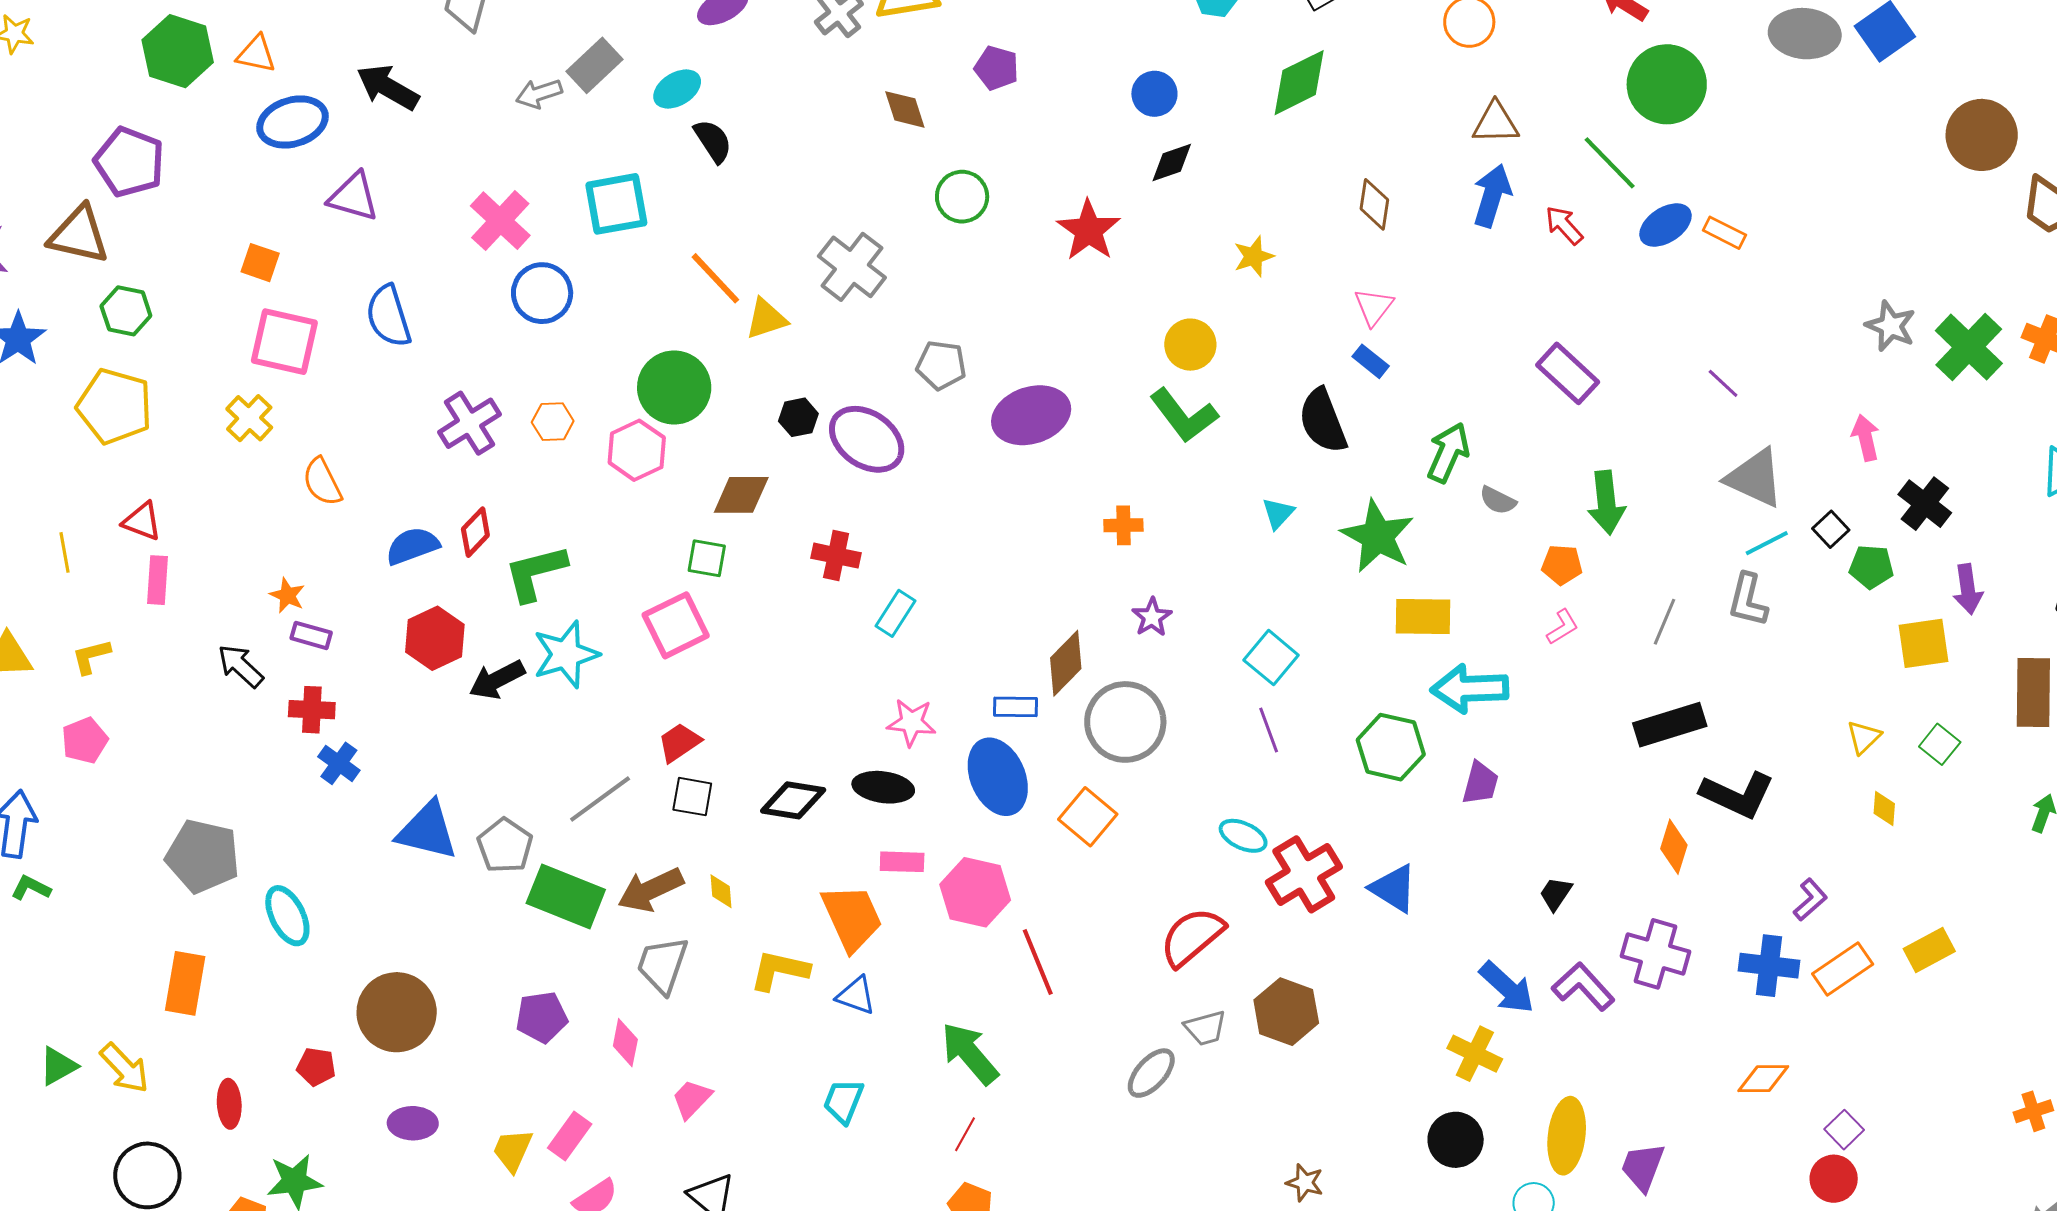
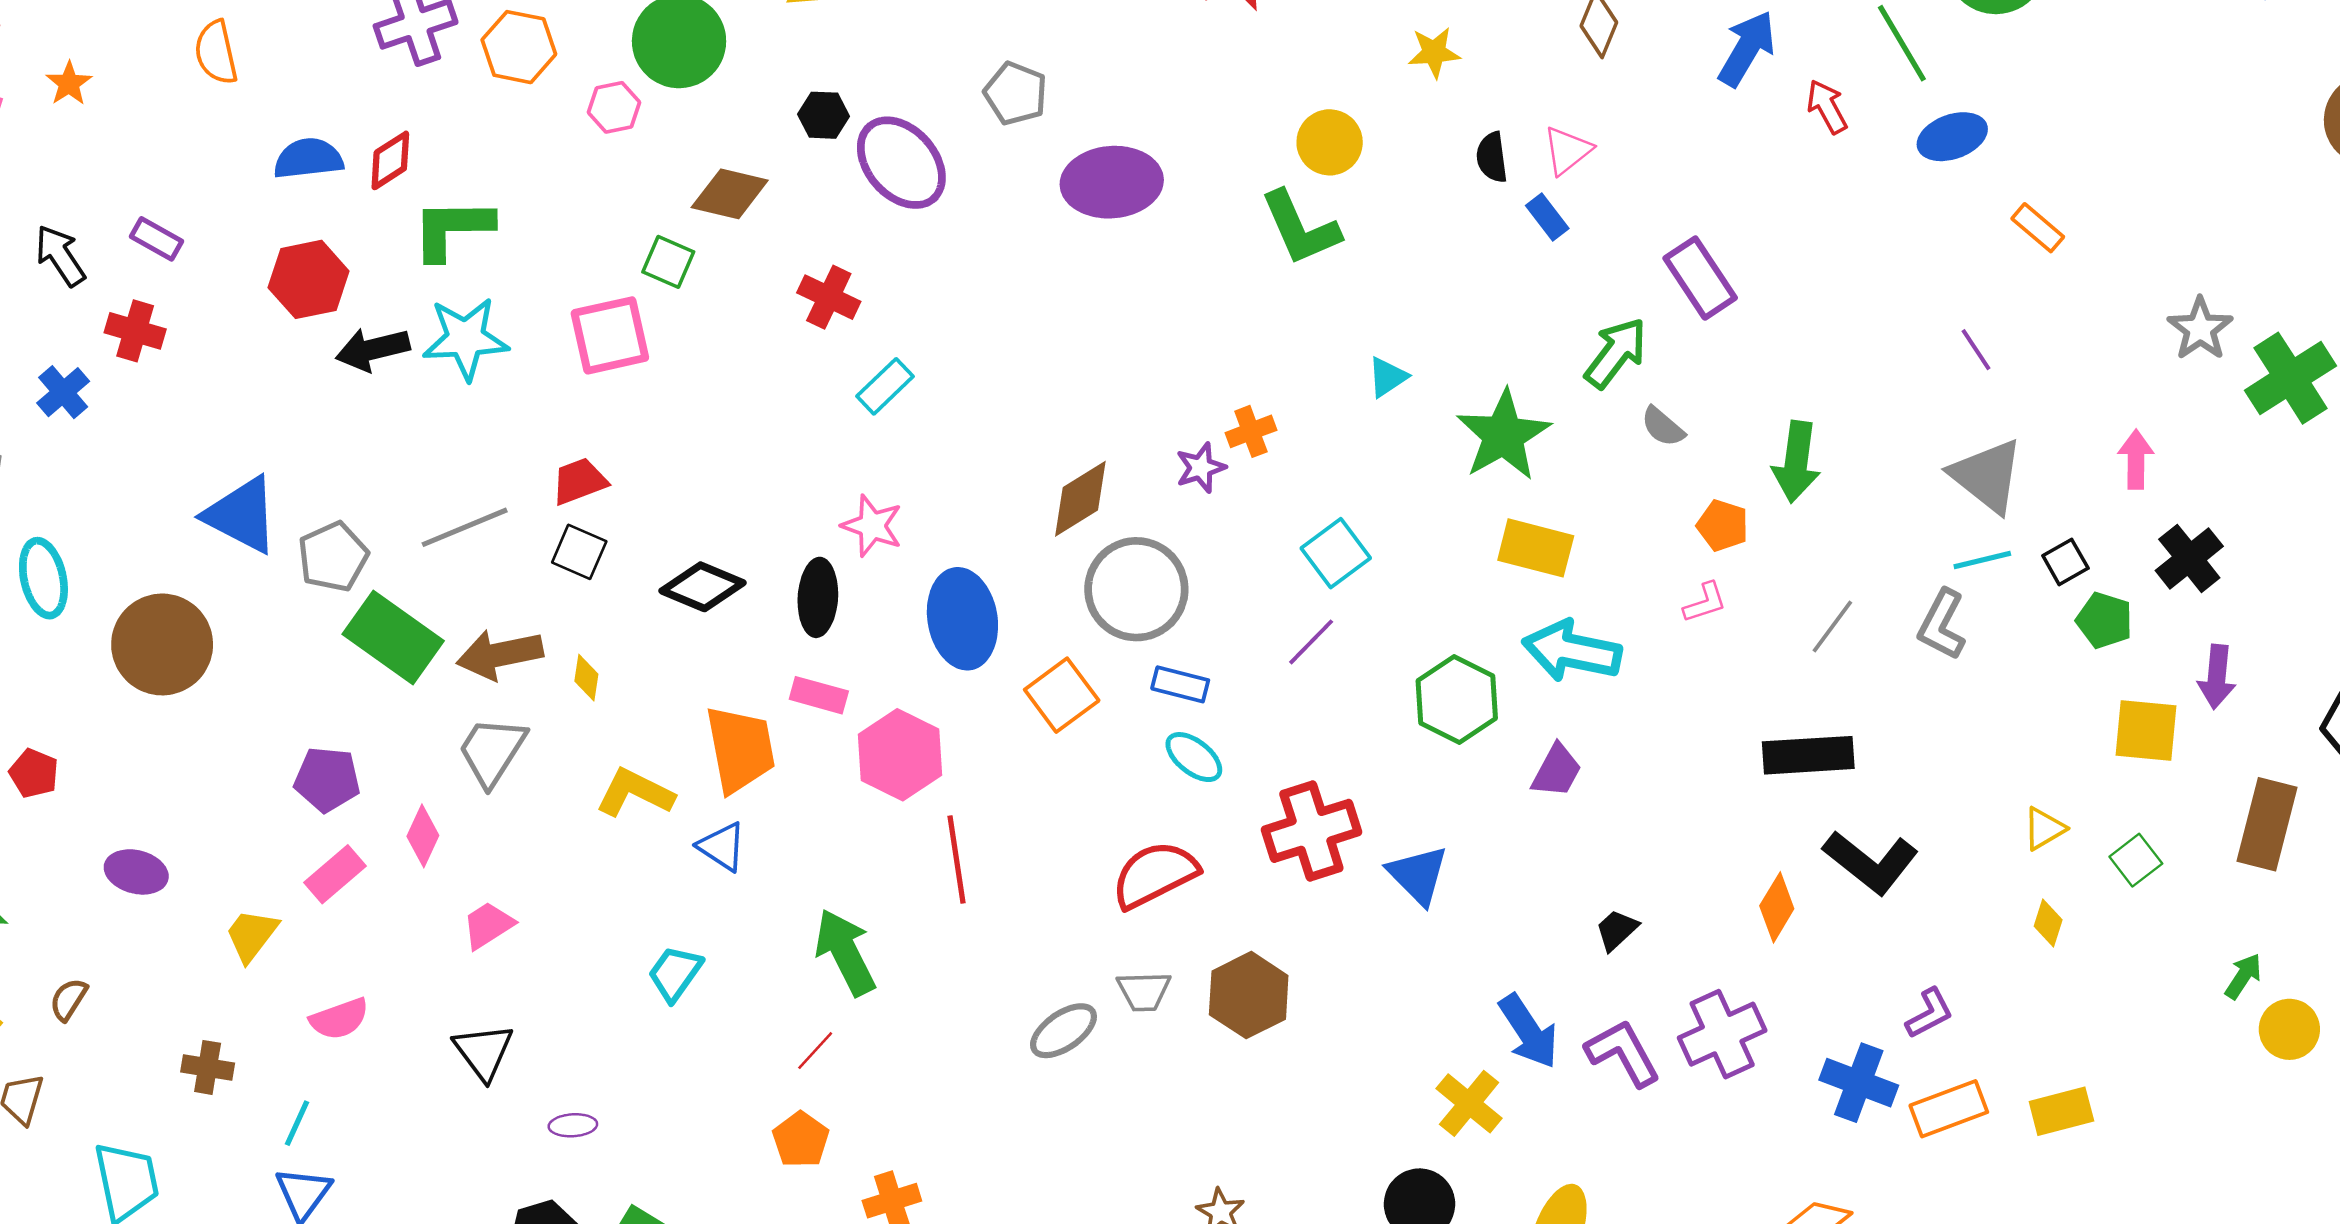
orange rectangle: (1724, 233) -> (2038, 228), moved
purple rectangle: (1568, 373) -> (1700, 278), moved
black semicircle: (1323, 421) -> (1492, 157), moved, size x0.6
orange hexagon: (553, 422) -> (519, 47), size x1.4
pink hexagon: (637, 450) -> (614, 107), size x0.7
orange cross: (1123, 525) -> (1251, 431), moved, turned -33
orange star: (287, 595) -> (69, 83), moved
blue rectangle: (1015, 707) -> (1180, 684), moved
purple line: (1269, 730) -> (1311, 642), turned 51
blue cross: (339, 763) -> (63, 392), moved
black ellipse: (883, 787) -> (818, 597), turned 72
cyan ellipse: (1243, 836) -> (1194, 757), moved
purple cross: (1656, 954) -> (1722, 1034), turned 36
brown circle: (397, 1012) -> (162, 644), moved
pink rectangle: (570, 1136) -> (335, 874), moved

